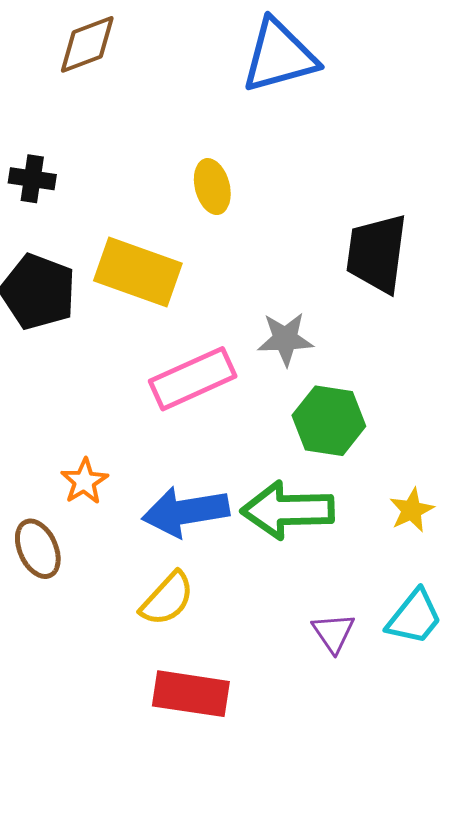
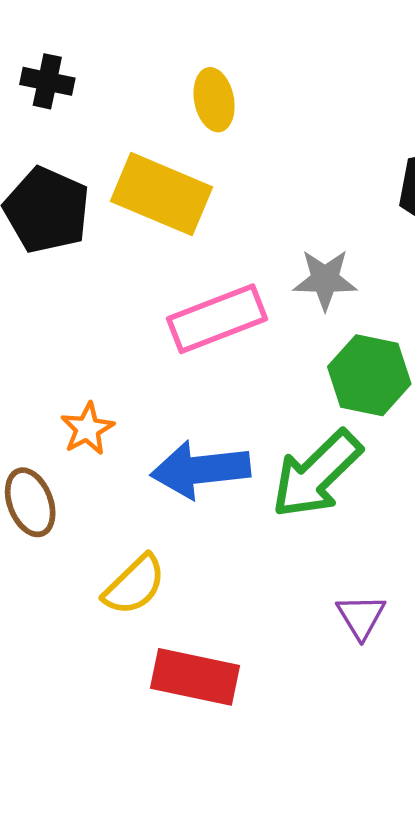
yellow ellipse: (212, 187) -> (214, 100), moved
green arrow: (288, 510) -> (317, 474), turned -46
yellow semicircle: (167, 599) -> (134, 585), moved

